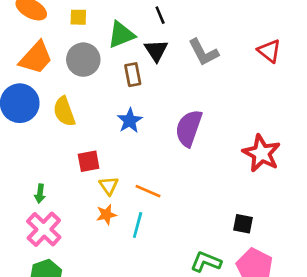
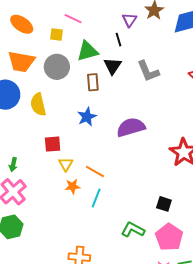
orange trapezoid: (36, 58) -> (21, 62), turned 52
purple semicircle: (189, 128) -> (131, 127), turned 48
orange star: (106, 215) -> (73, 186), moved
cyan line: (138, 225) -> (96, 198), moved

